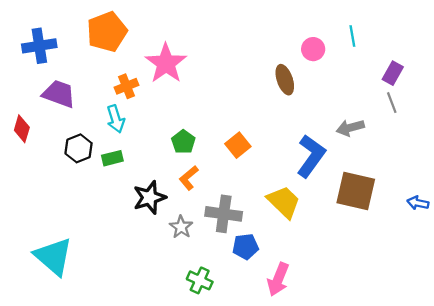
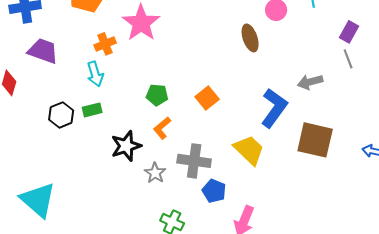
green pentagon: (183, 142) -> (157, 95), turned -30
black hexagon: (79, 148) -> (61, 115), moved
blue pentagon: (245, 247) -> (214, 191), turned 30

